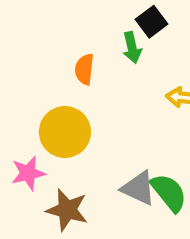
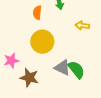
yellow circle: (65, 132) -> (42, 42), moved

